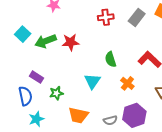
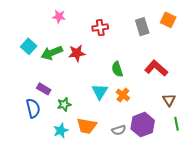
red cross: (106, 17) -> (100, 28), moved
gray rectangle: (137, 17) -> (142, 27), turned -54
orange cross: (127, 83) -> (123, 95), moved
cyan star: (36, 119) -> (61, 131), moved

